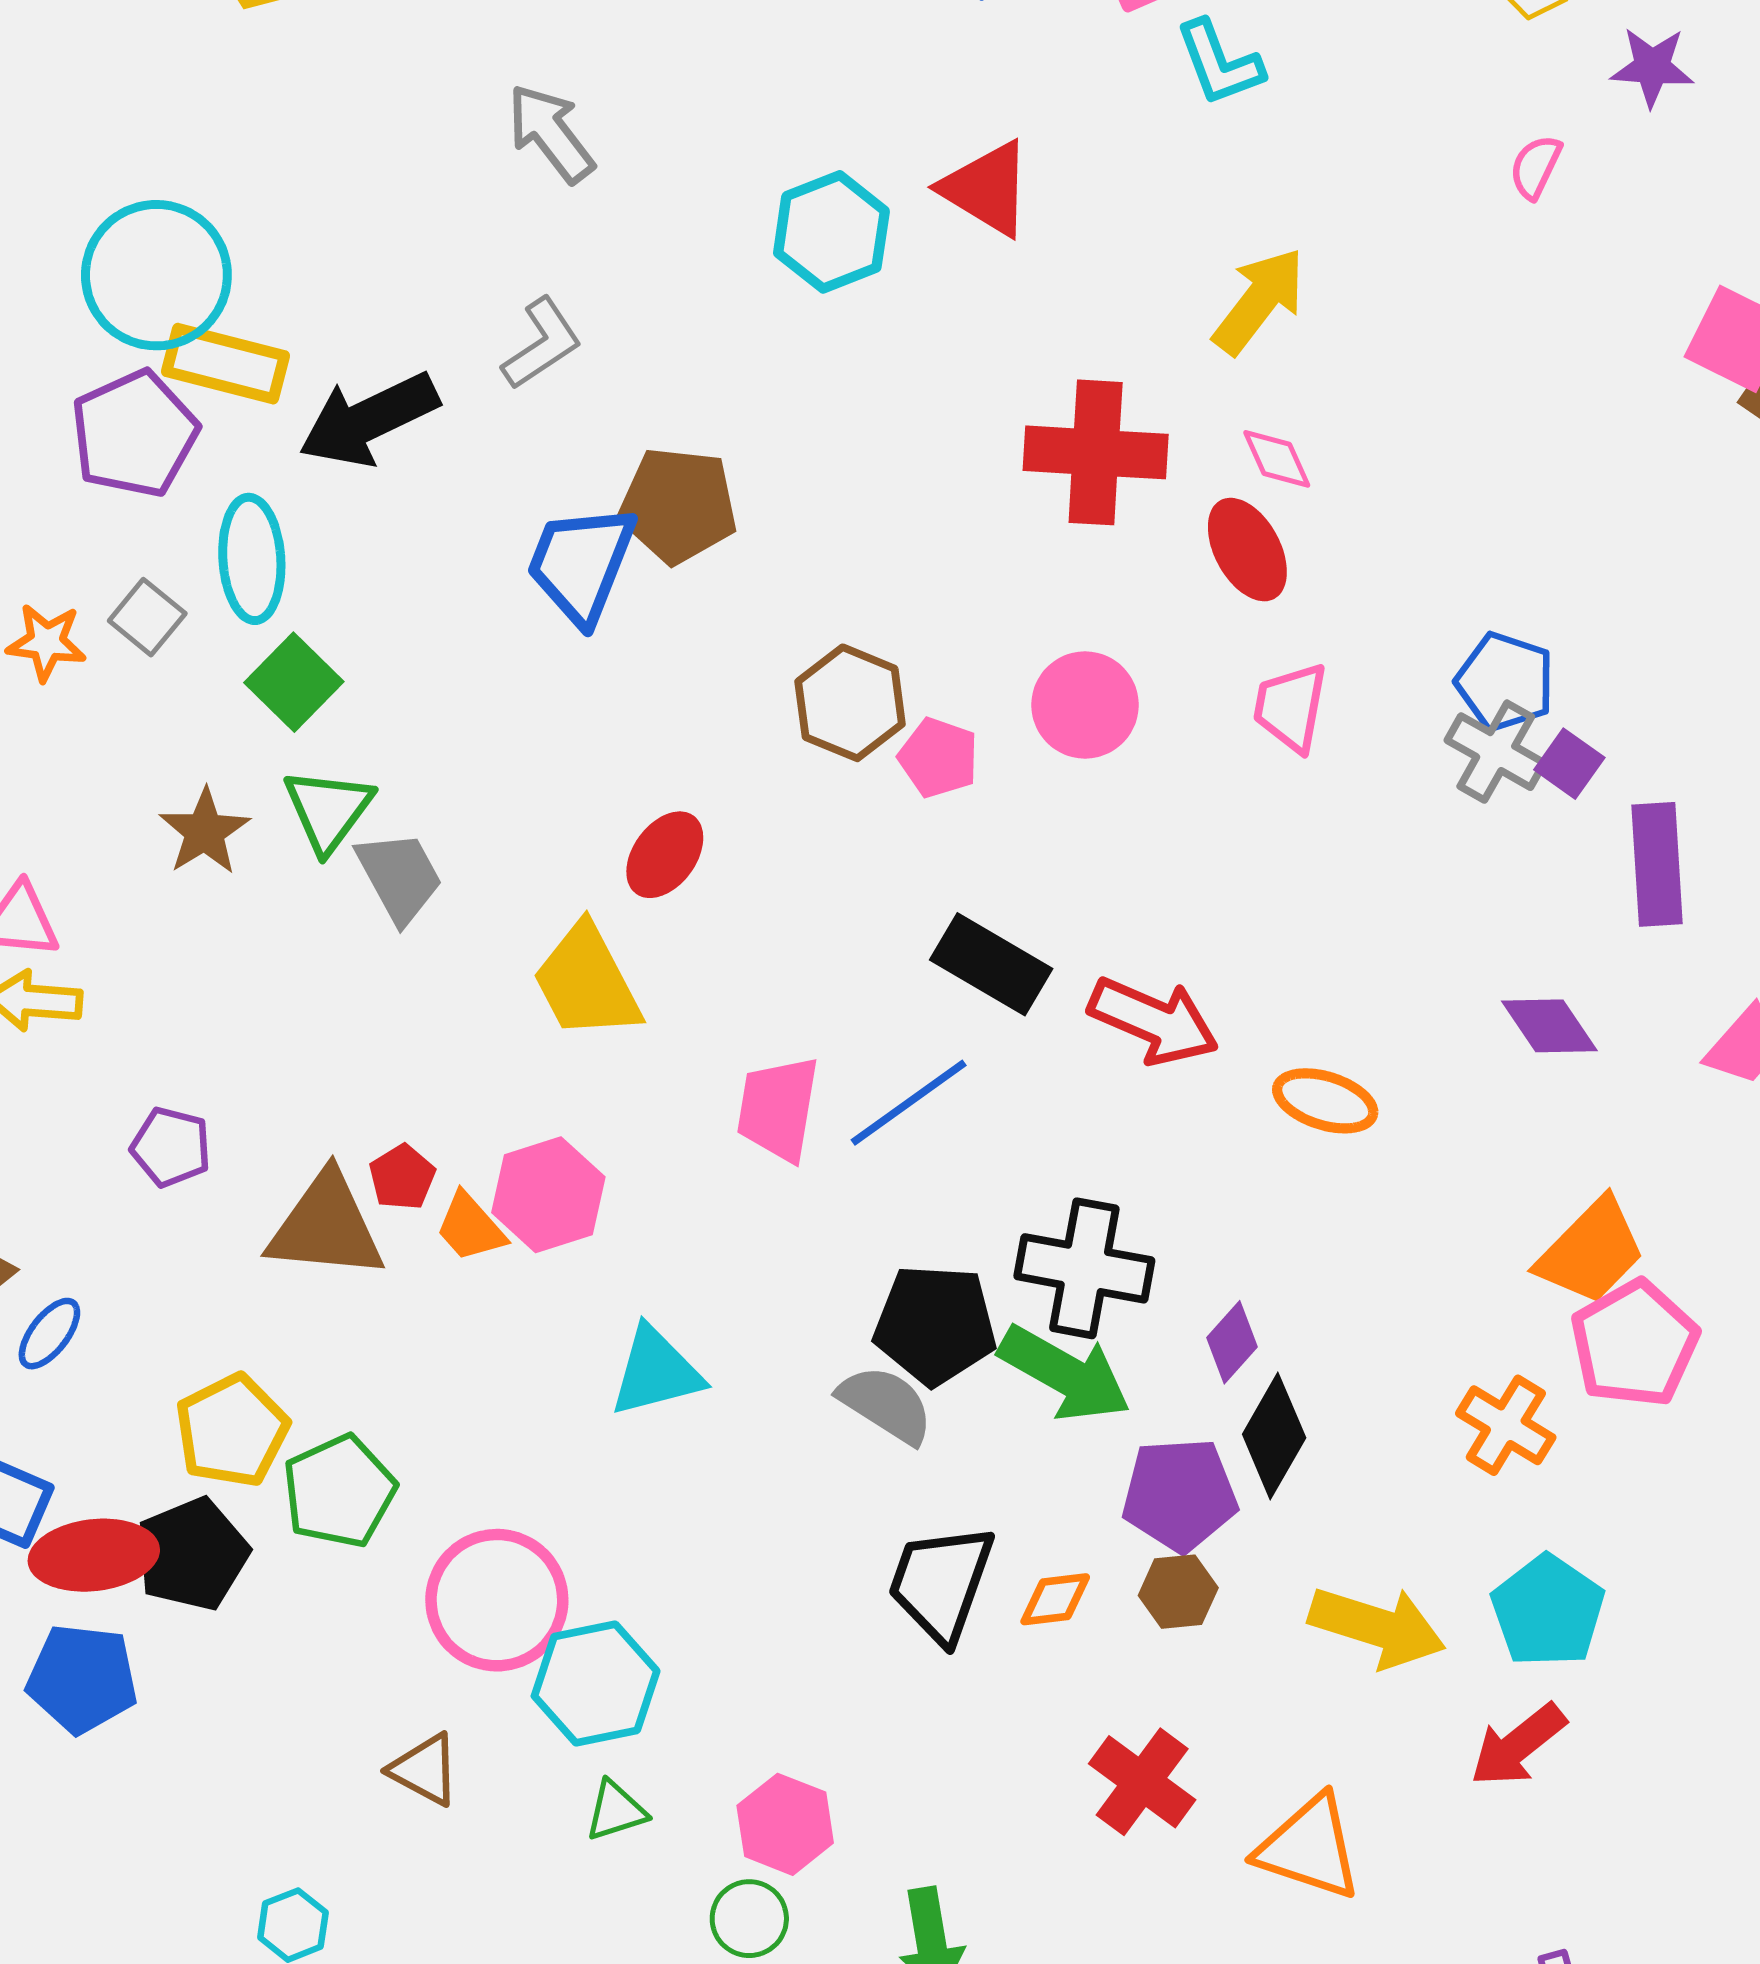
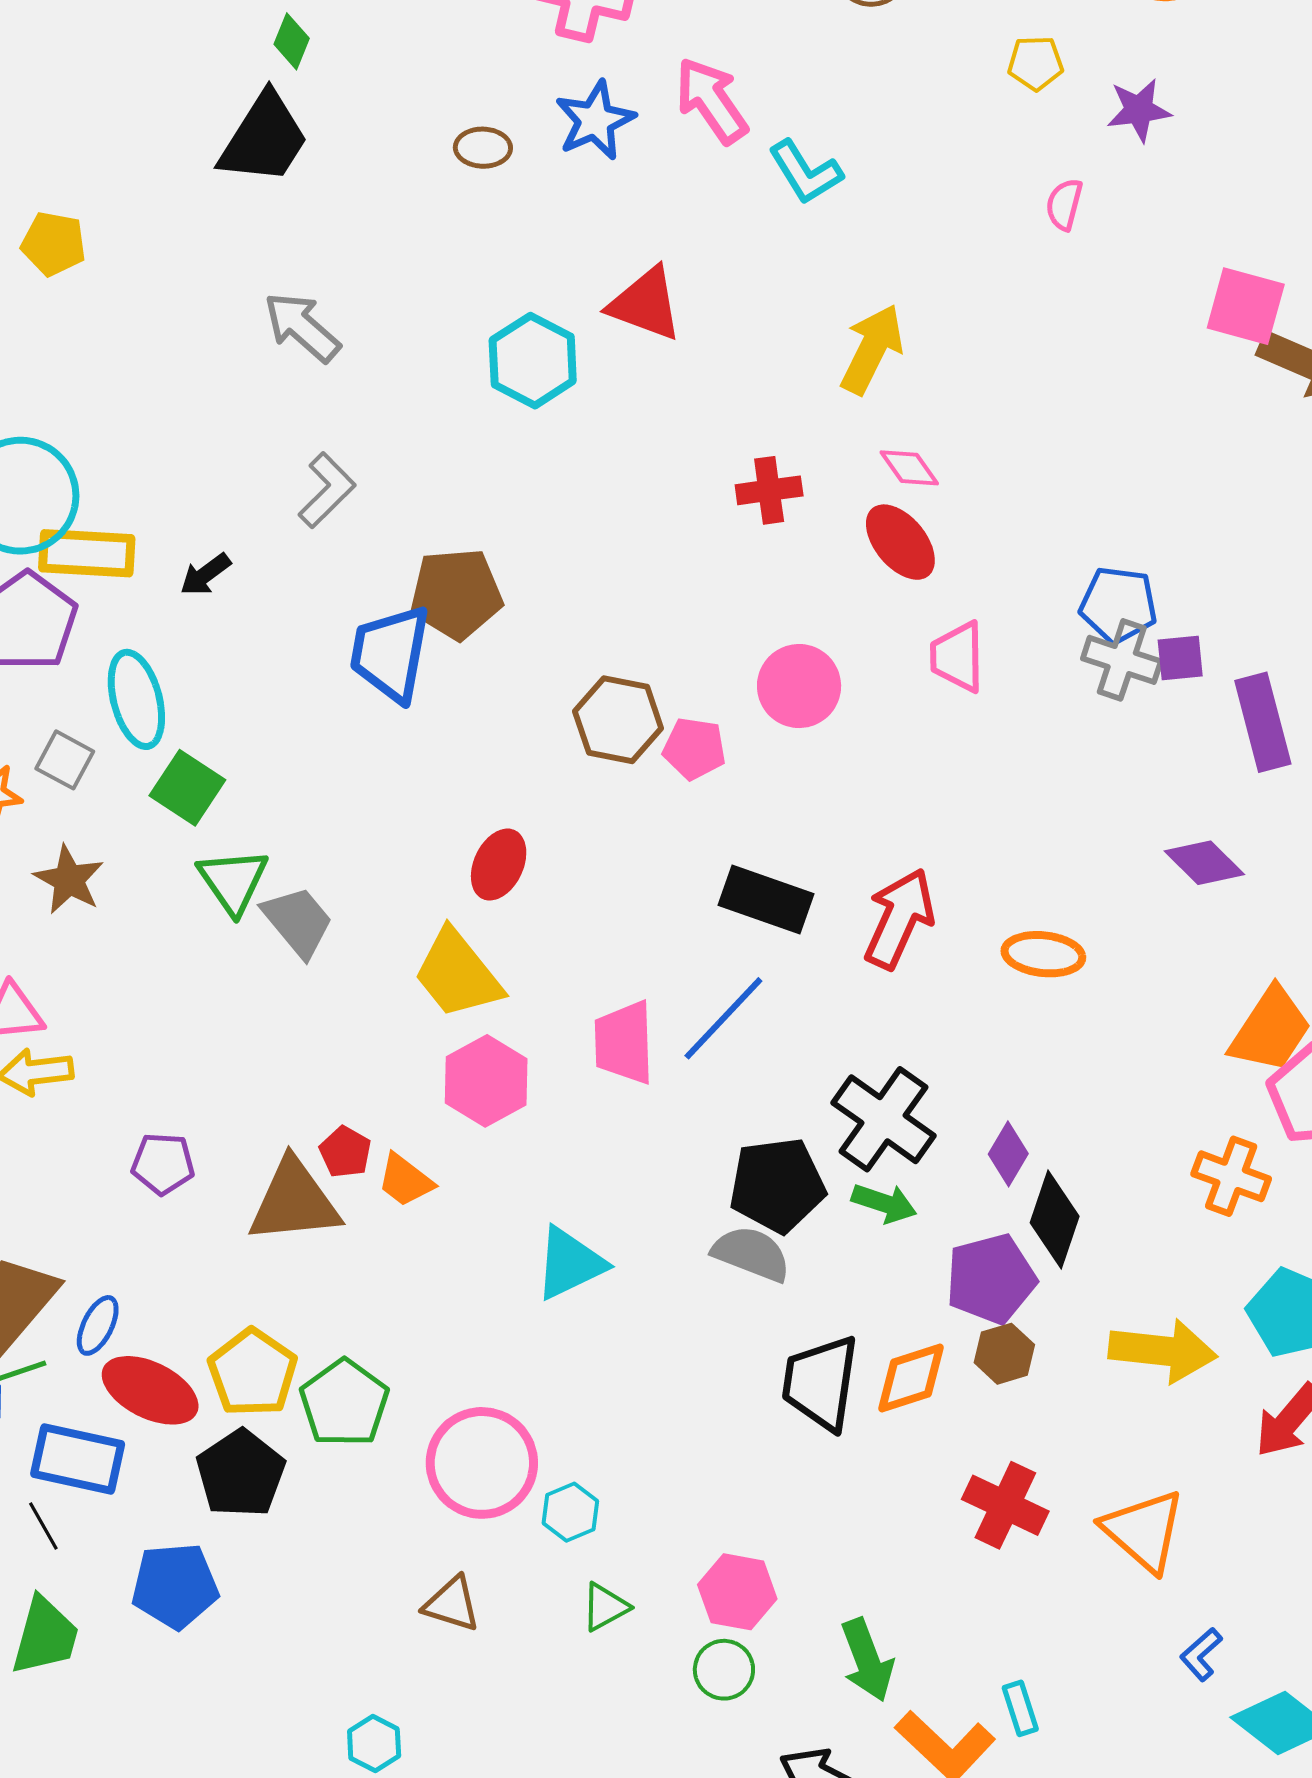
black arrow: (369, 419) -> (205, 575), size x0.5
red cross: (1096, 452) -> (769, 490), size x0.6
purple square: (1569, 764) -> (1180, 658), turned -30
brown star: (205, 832) -> (69, 880), moved
red arrow: (1154, 1021) -> (899, 919), turned -78
pink hexagon: (548, 1195) -> (486, 1081), moved
black cross: (1084, 1268) -> (884, 1119), turned 36
green arrow: (1065, 1374) -> (884, 1203), size x0.6
red ellipse: (94, 1555) -> (150, 1390), moved, turned 44
orange diamond: (1055, 1599) -> (911, 1378), size x1.4
cyan hexagon: (596, 1683) -> (570, 1512), size x0.6
orange triangle: (1309, 1848) -> (1144, 1531), turned 34

